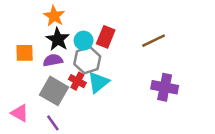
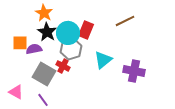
cyan circle: (84, 41) -> (68, 33), size x1.5
brown line: (154, 41) -> (125, 21), moved
purple semicircle: (53, 60) -> (34, 49), moved
cyan triangle: (98, 82) -> (103, 60), moved

